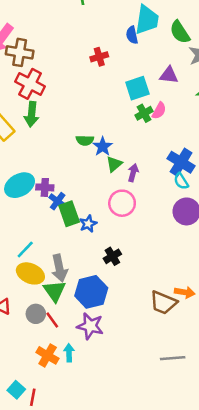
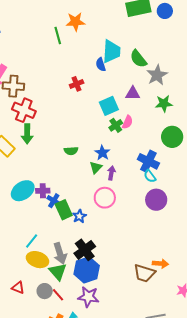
blue star: (103, 146) -> (102, 153), moved
black cross: (112, 256) -> (85, 250), moved, size x1.5

